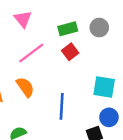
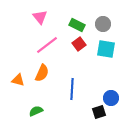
green rectangle: (68, 29) -> (77, 25), turned 42
orange semicircle: (25, 87) -> (42, 73), turned 60
cyan square: (104, 87) -> (106, 49), moved

